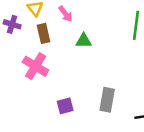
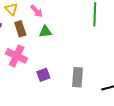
green triangle: (84, 41) -> (45, 32), moved
purple square: (65, 106) -> (43, 75), moved

